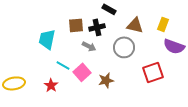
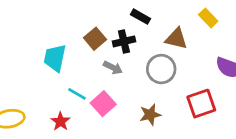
yellow rectangle: (163, 24) -> (208, 18), moved, turned -64
brown square: (76, 25) -> (95, 39), turned -35
brown star: (106, 80) -> (150, 115), moved

